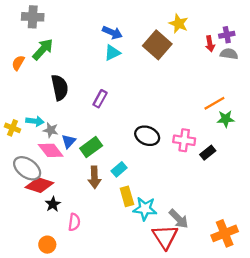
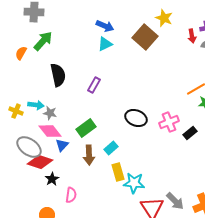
pink cross: (184, 140) -> (169, 122), turned -30
blue triangle: (69, 141) -> (62, 145), moved
gray arrow: (179, 219) -> (175, 201), moved

